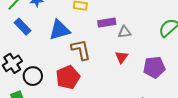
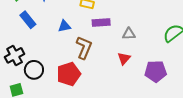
purple rectangle: (107, 23) -> (101, 22), moved
blue triangle: (59, 30) -> (64, 26), size x0.6
brown L-shape: (81, 50) -> (84, 48), turned 30

